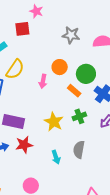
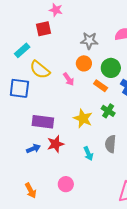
gray star: (71, 35) -> (89, 41), moved
yellow semicircle: (15, 69) -> (40, 70), turned 100
pink arrow: (43, 81) -> (69, 79), turned -40
green cross: (79, 116) -> (108, 111), turned -32

